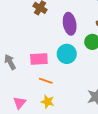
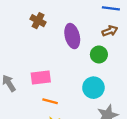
cyan circle: (67, 54) -> (93, 88), moved

